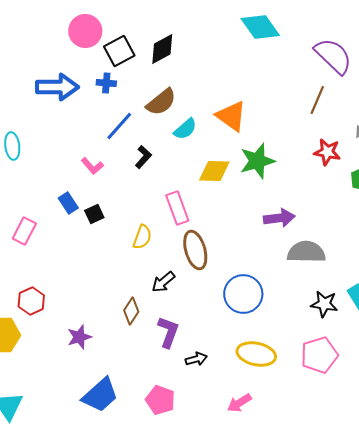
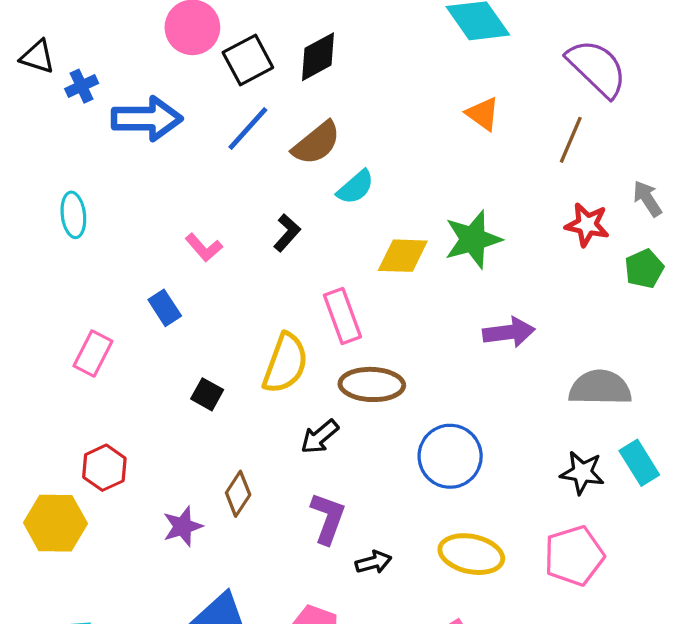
blue cross: (106, 83) -> (82, 86), moved, turned -30
orange triangle: (231, 116) -> (483, 114), moved, size x0.7
blue line: (119, 126) -> (248, 128), moved
black square: (94, 214) -> (207, 394), moved, turned -36
yellow semicircle: (142, 237) -> (285, 363), size x1.5
brown ellipse: (195, 250) -> (372, 384), turned -72
gray semicircle: (306, 252) -> (600, 388), moved
brown diamond: (131, 311) -> (238, 494), moved

